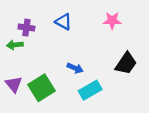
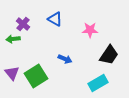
pink star: (112, 21) -> (90, 30), moved
purple cross: (26, 28) -> (23, 24), turned 32
cyan rectangle: (90, 90) -> (98, 83), moved

